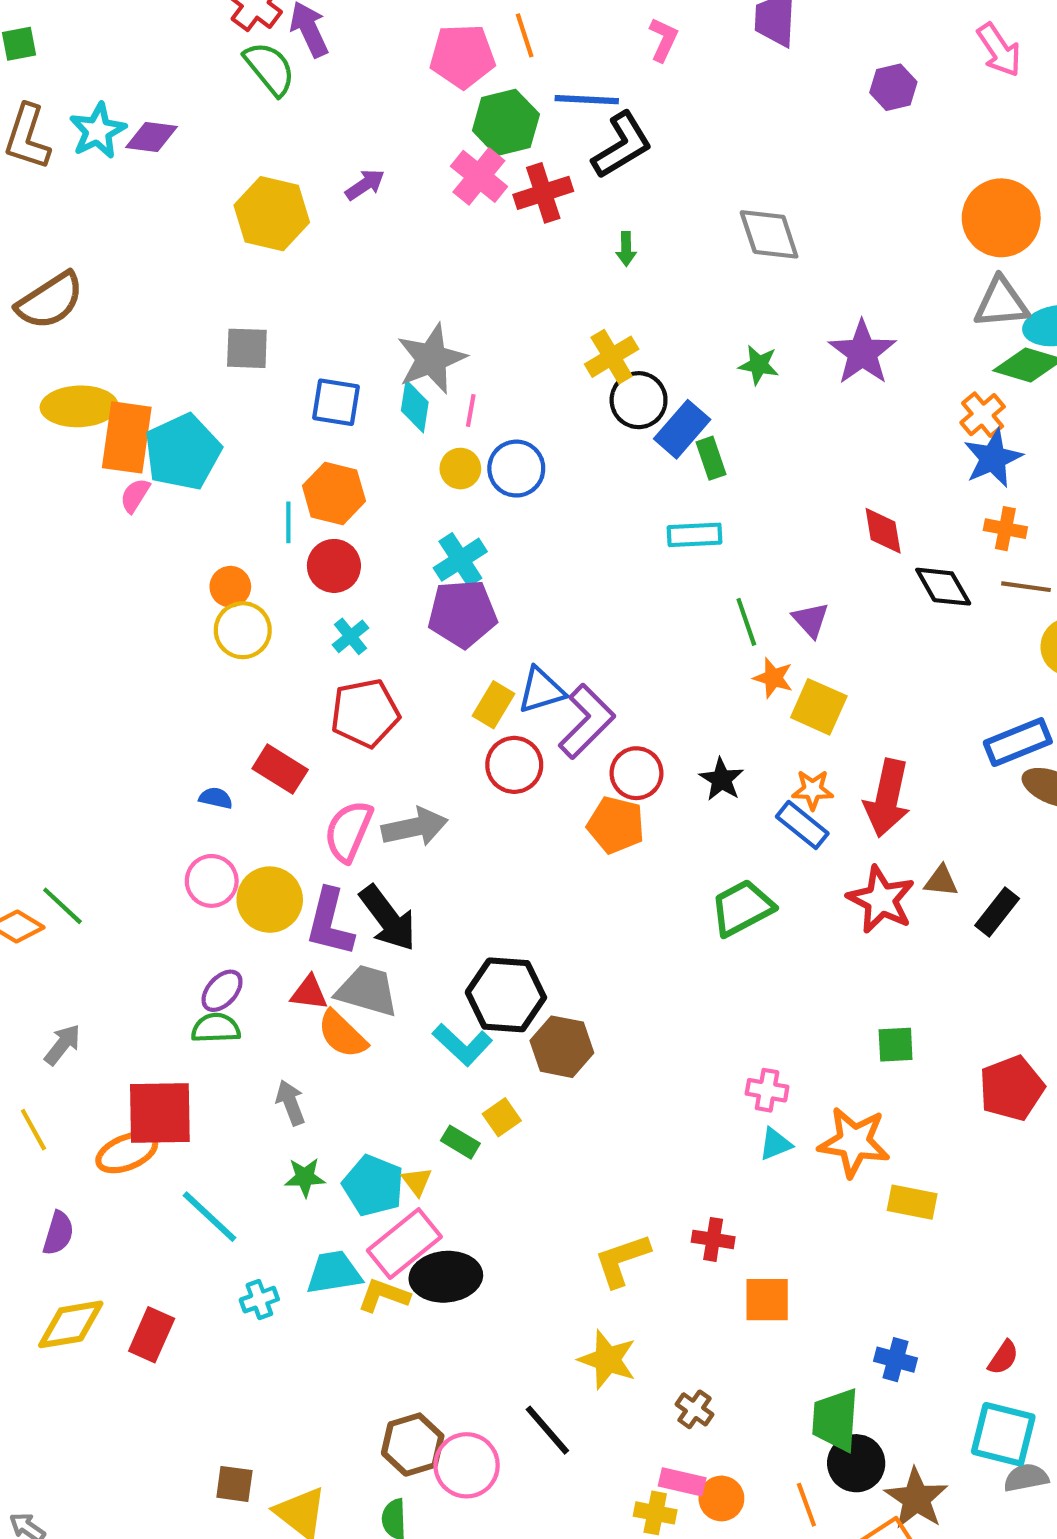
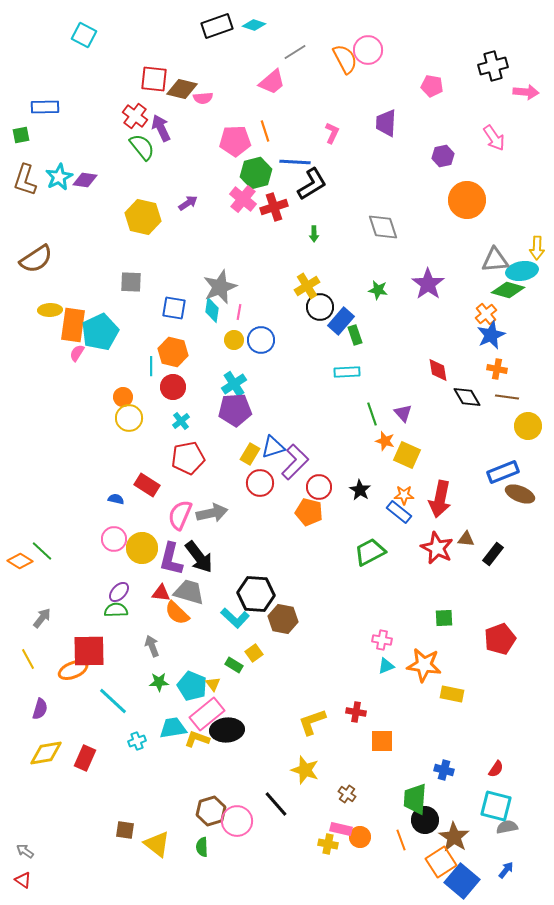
orange circle: (1001, 218) -> (467, 200), moved
yellow ellipse: (79, 406) -> (50, 310), size x0.7

